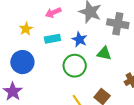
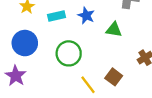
green circle: (75, 66) -> (69, 53), moved

